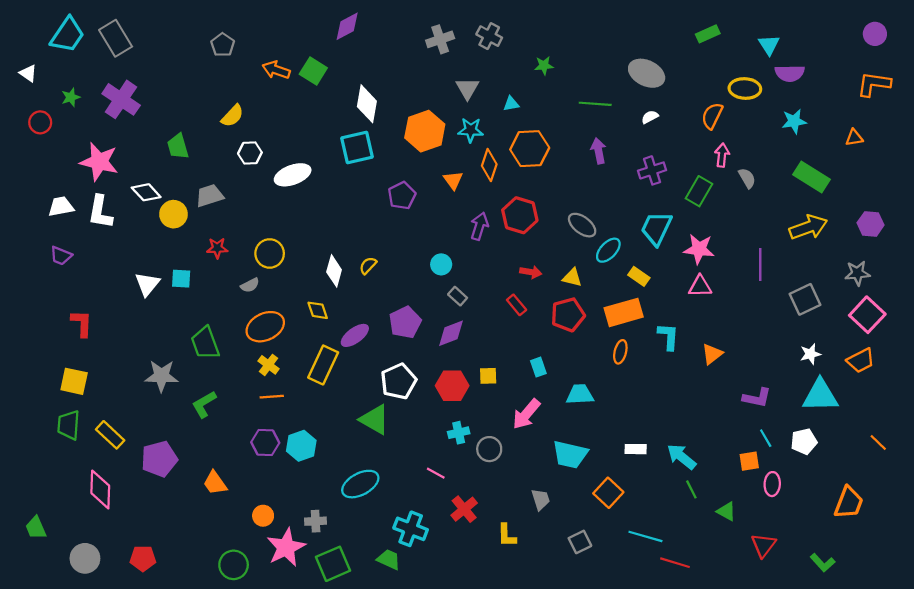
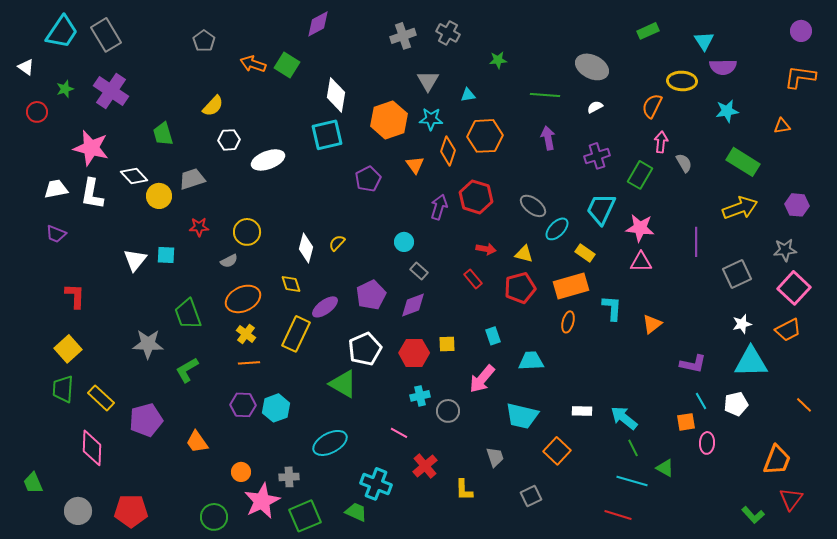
yellow square: (74, 381) -> (68, 349), turned 36
cyan line: (645, 536) -> (632, 481), moved
red triangle: (763, 545) -> (791, 499), moved
red pentagon: (143, 558) -> (131, 511), size x1.4

